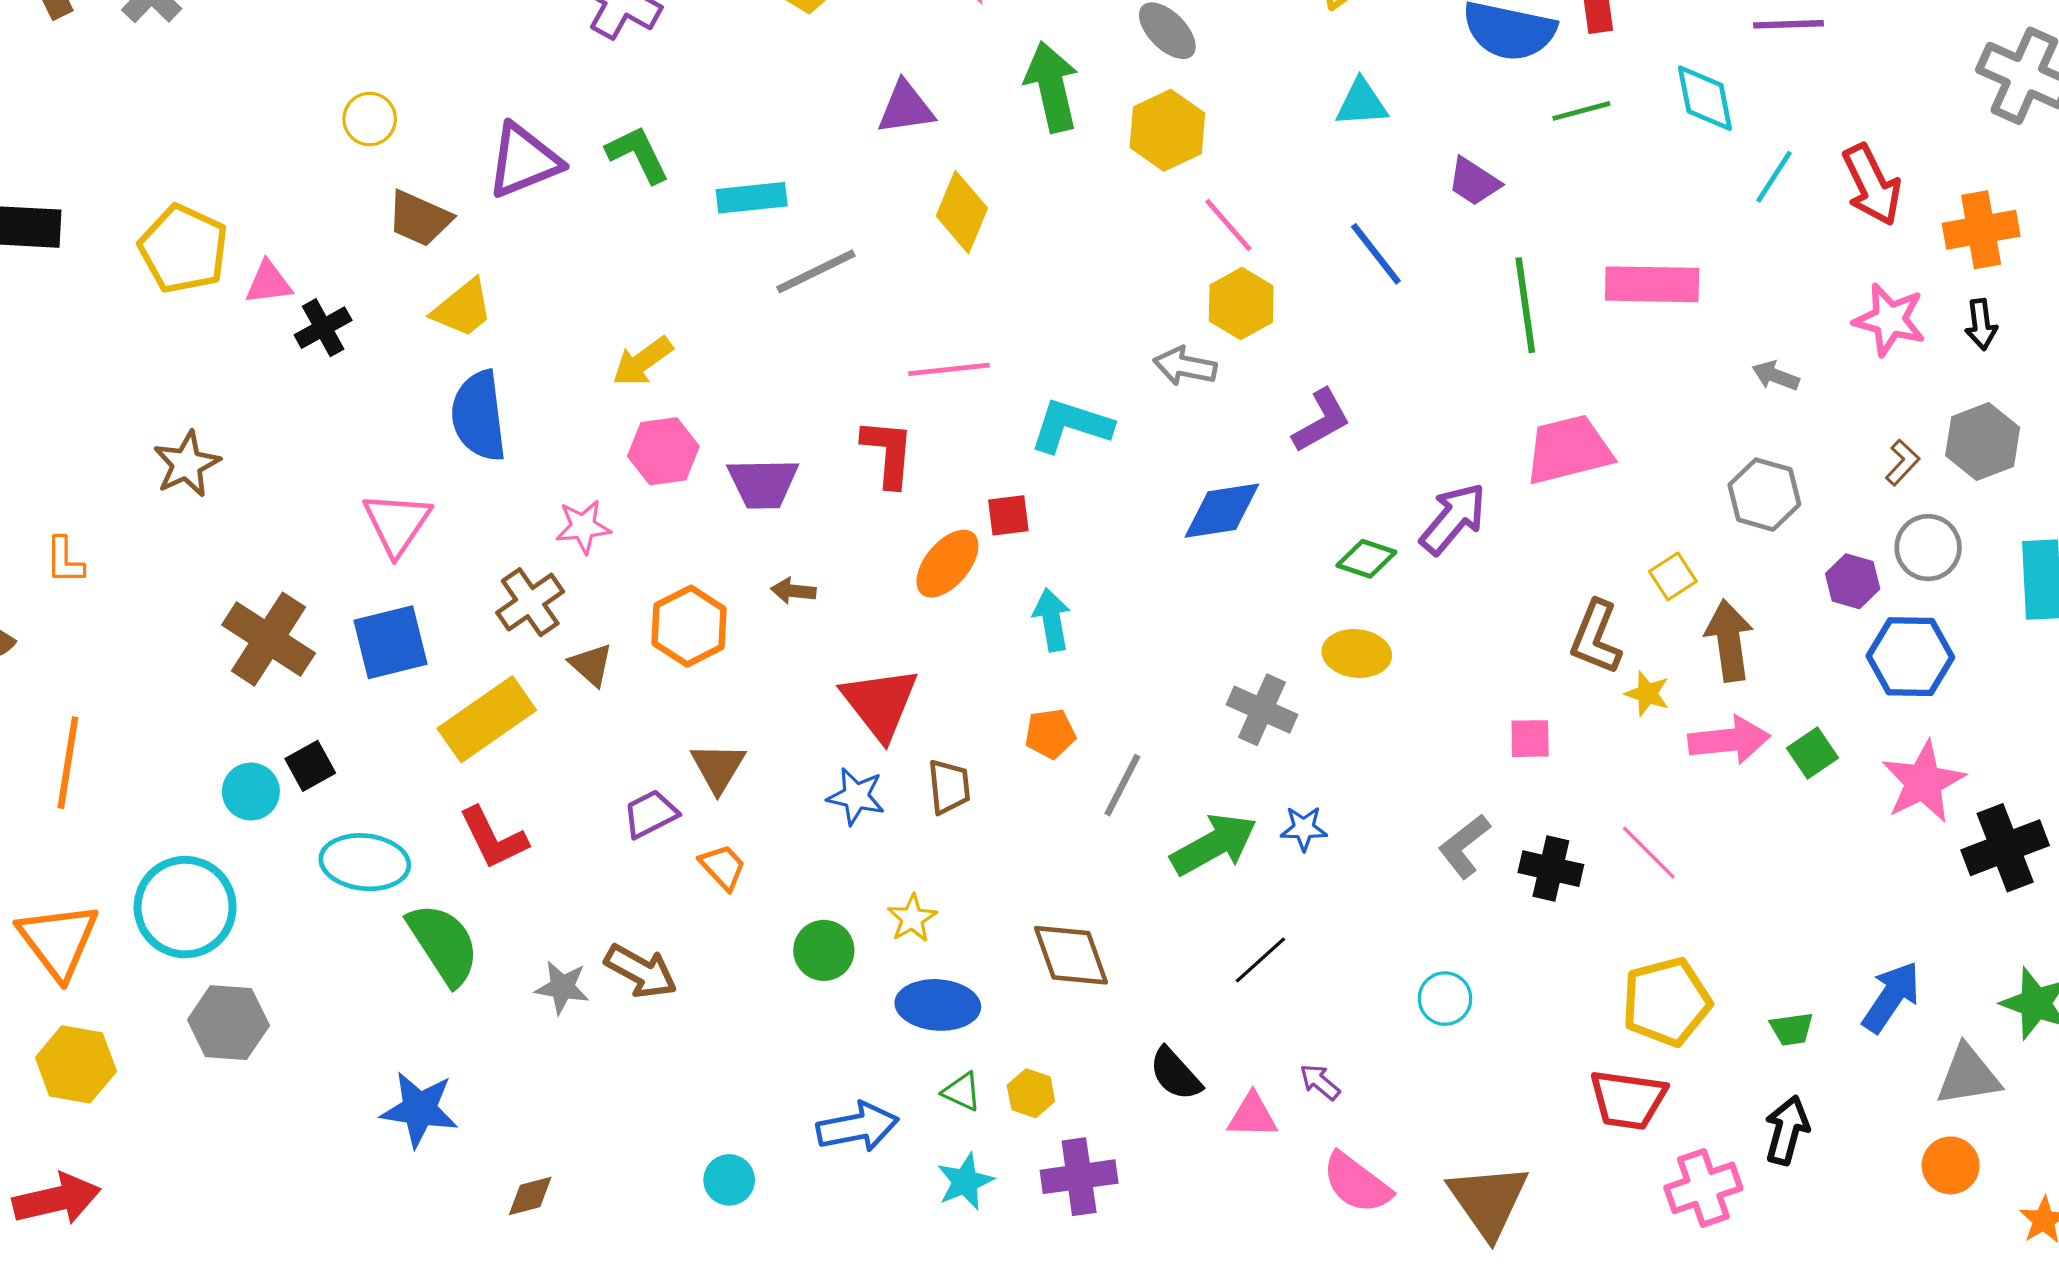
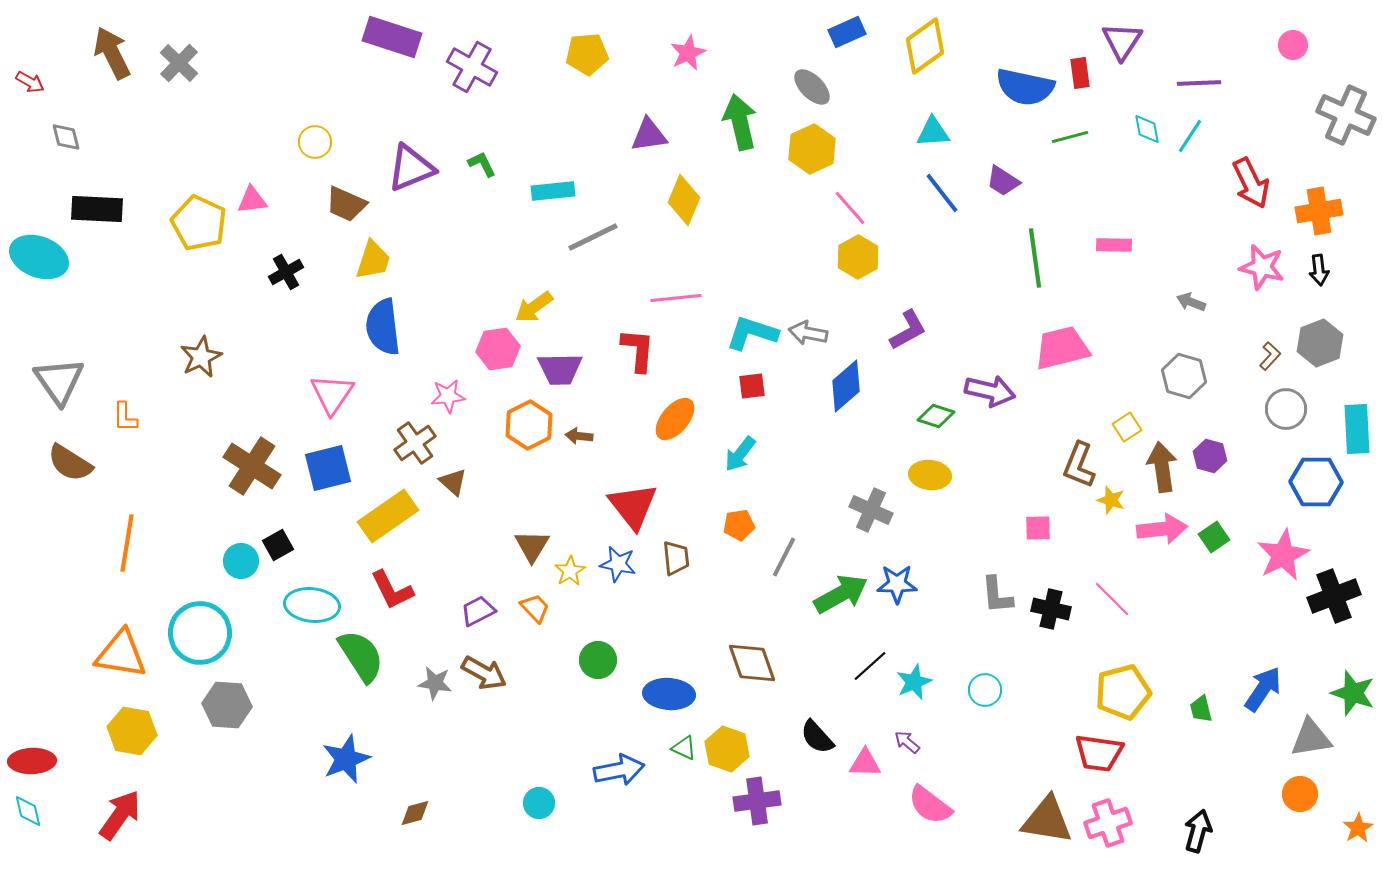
cyan diamond: (1705, 98) -> (1147, 129), size x0.7
green L-shape: (638, 154) -> (482, 164), size x0.7
cyan line: (1774, 177) -> (1190, 136), moved
blue line: (1376, 254) -> (942, 193), moved
pink triangle: (269, 283) -> (252, 200), moved
pink rectangle: (1652, 284) -> (1114, 245), size x0.6
yellow trapezoid: (463, 308) -> (373, 260), turned -33
yellow arrow: (642, 361) -> (534, 307), moved
gray arrow: (1185, 366) -> (808, 333), moved
blue diamond: (1222, 511) -> (846, 386), turned -32
red square: (1008, 515) -> (752, 386), moved
purple arrow: (1453, 519) -> (990, 391), turned 63
purple hexagon: (1853, 581) -> (1210, 456), moved
cyan arrow: (1052, 620) -> (740, 454), turned -132
orange hexagon: (689, 626) -> (529, 425), moved
blue hexagon: (1910, 657) -> (1316, 482), moved
purple trapezoid: (651, 814) -> (478, 611), moved
blue star: (1304, 828) -> (897, 584), size x1.4
gray L-shape: (1464, 846) -> (997, 595), turned -57
yellow star: (912, 918) -> (570, 571), moved
orange triangle: (58, 941) -> (121, 654), turned -44
green trapezoid: (1792, 1029) -> (1201, 709), turned 84
yellow hexagon: (1031, 1093) -> (727, 749), size x1.5
blue star: (419, 1109) -> (346, 759), turned -30
black arrow: (1787, 1130) -> (1198, 831), moved
cyan star: (965, 1182) -> (914, 682), moved
pink cross: (1703, 1188) -> (1108, 823), moved
red arrow: (57, 1199) -> (120, 815), turned -42
brown triangle: (1488, 1201) -> (1047, 820), moved, turned -46

